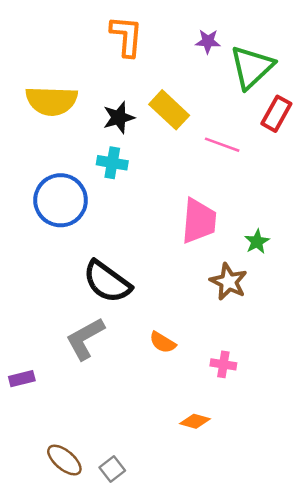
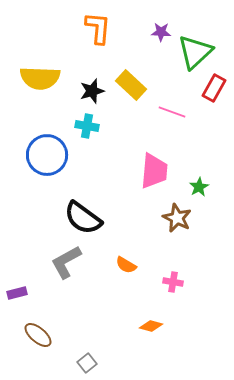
brown ellipse: (64, 460) -> (38, 335), moved

